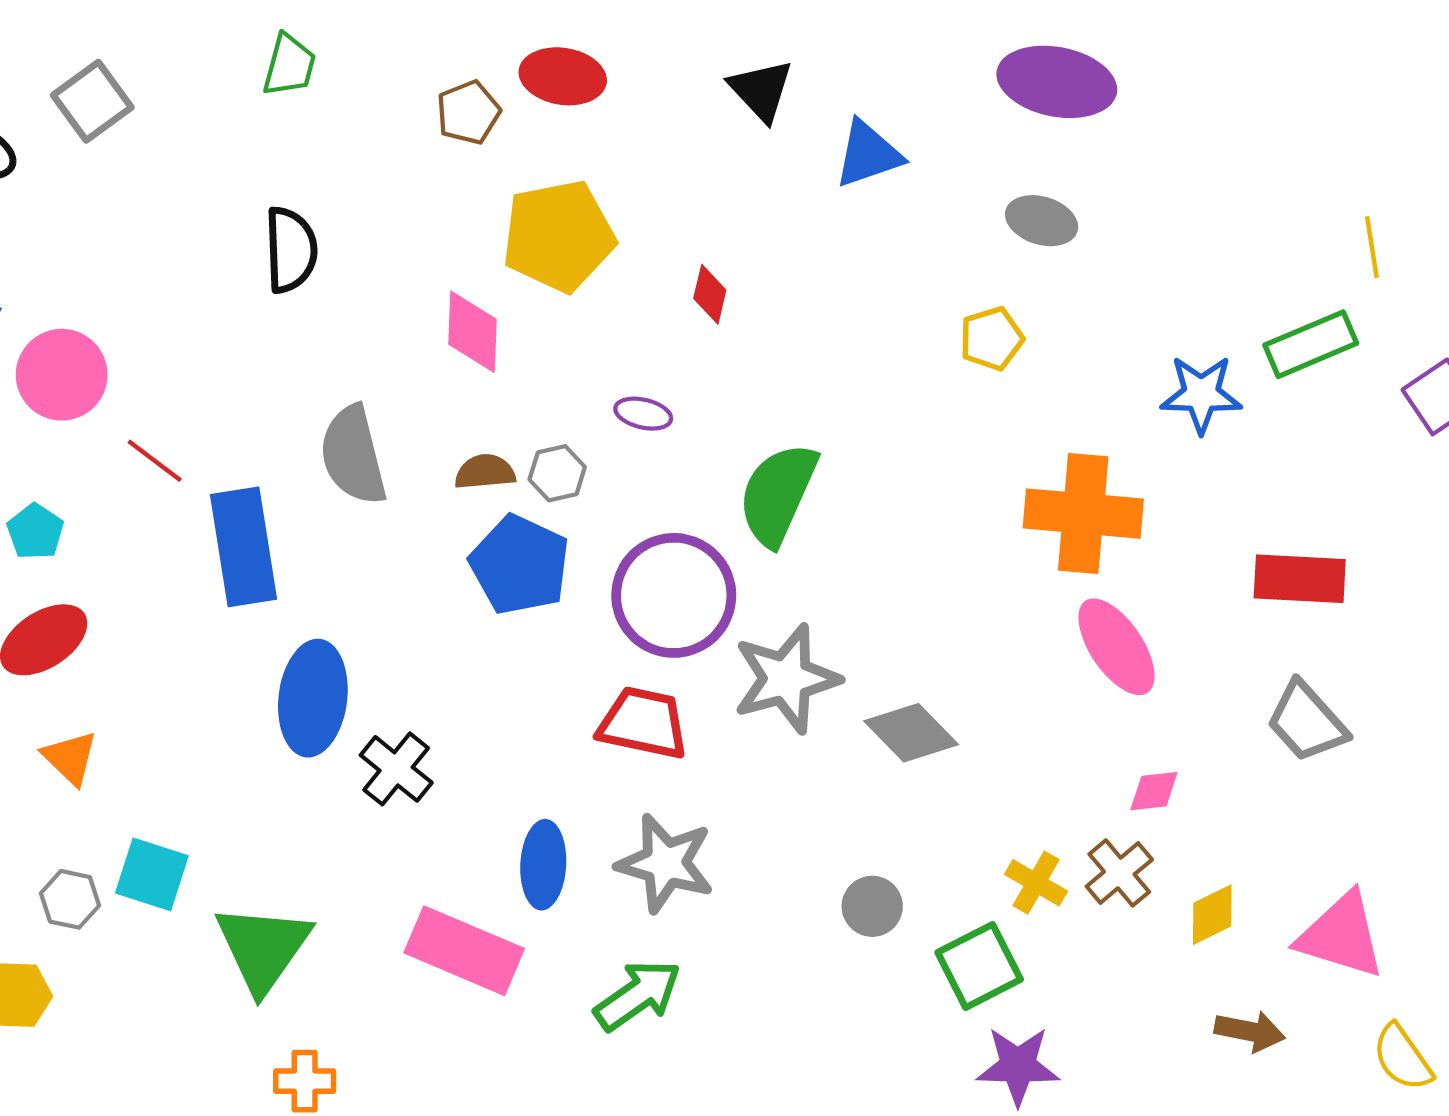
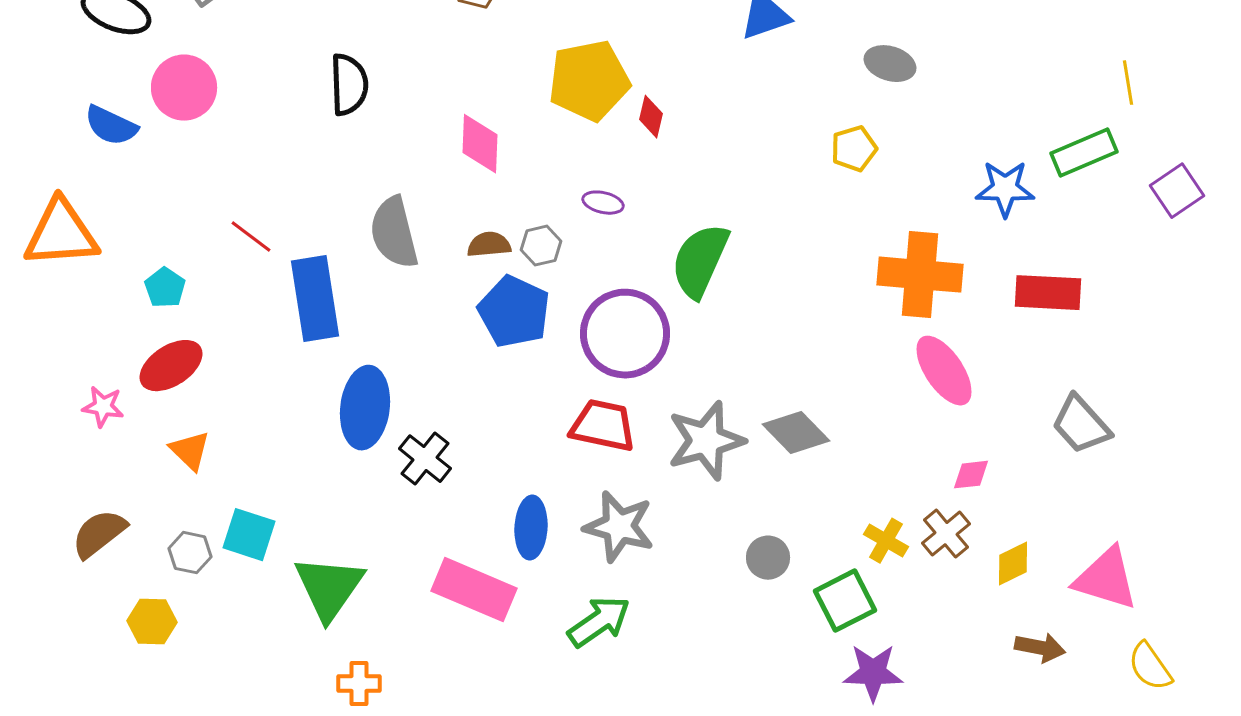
yellow pentagon: (559, 236) -> (589, 81), moved
pink circle: (62, 375) -> (184, 88), moved
red rectangle: (1300, 579) -> (1048, 293), moved
gray star: (786, 679) -> (706, 441), moved

